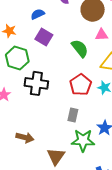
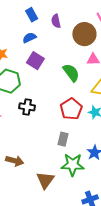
black cross: (36, 83) -> (27, 107), size x0.7

